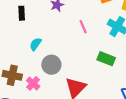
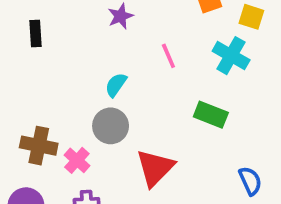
black rectangle: (22, 13) -> (35, 33), moved
cyan semicircle: (35, 44) -> (116, 85), moved

